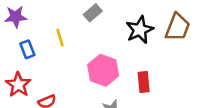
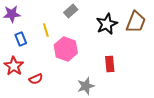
pink hexagon: (103, 70) -> (66, 49), moved

